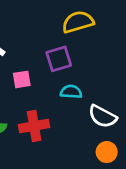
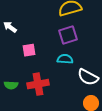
purple square: (59, 59) -> (68, 35), moved

